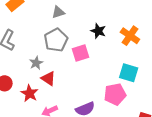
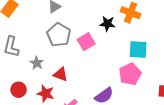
black star: (98, 31) -> (107, 24), moved
gray star: (36, 63) -> (37, 63), moved

